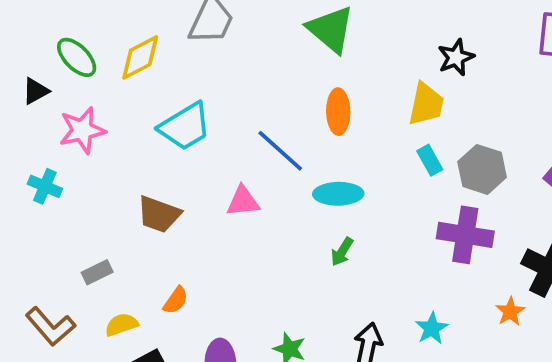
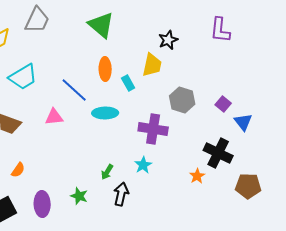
cyan rectangle: (430, 160) -> (128, 83), moved
purple cross: (465, 235) -> (153, 129), moved
green arrow: (342, 252) -> (107, 172), moved
cyan star: (432, 328) -> (143, 165), moved

